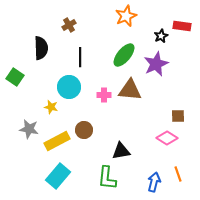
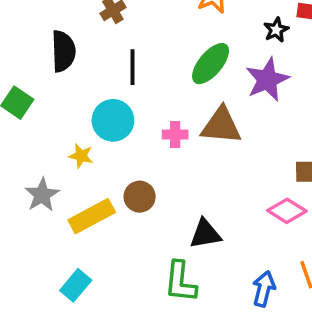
gray star: (29, 129) -> (42, 195), turned 30
cyan rectangle: (58, 176) -> (76, 285), moved, size x0.7

